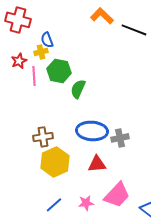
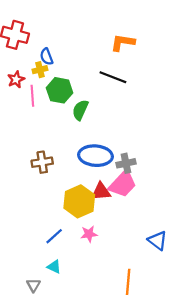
orange L-shape: (102, 16) -> (123, 42), moved, turned -35
black line: (134, 30) -> (113, 77), moved
yellow hexagon: (55, 162) -> (79, 201), moved
pink trapezoid: (117, 195) -> (123, 184), moved

